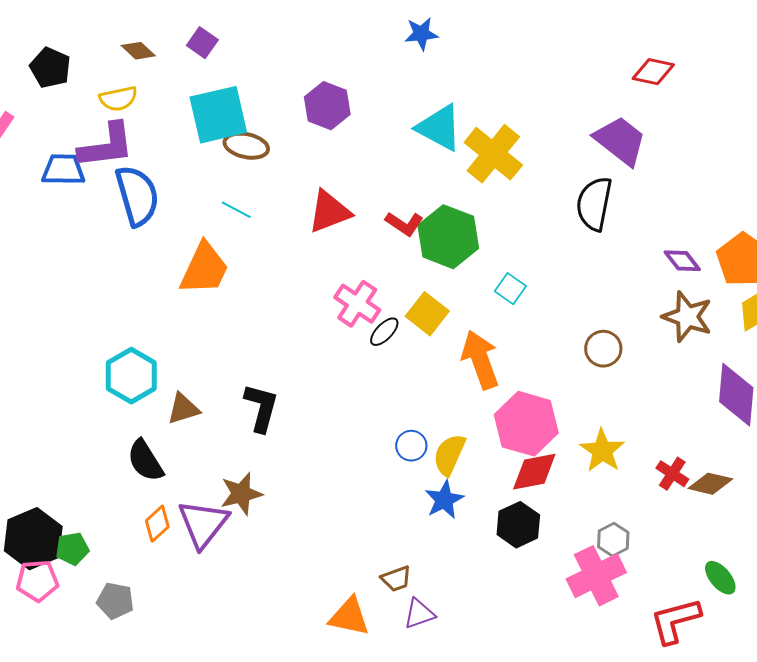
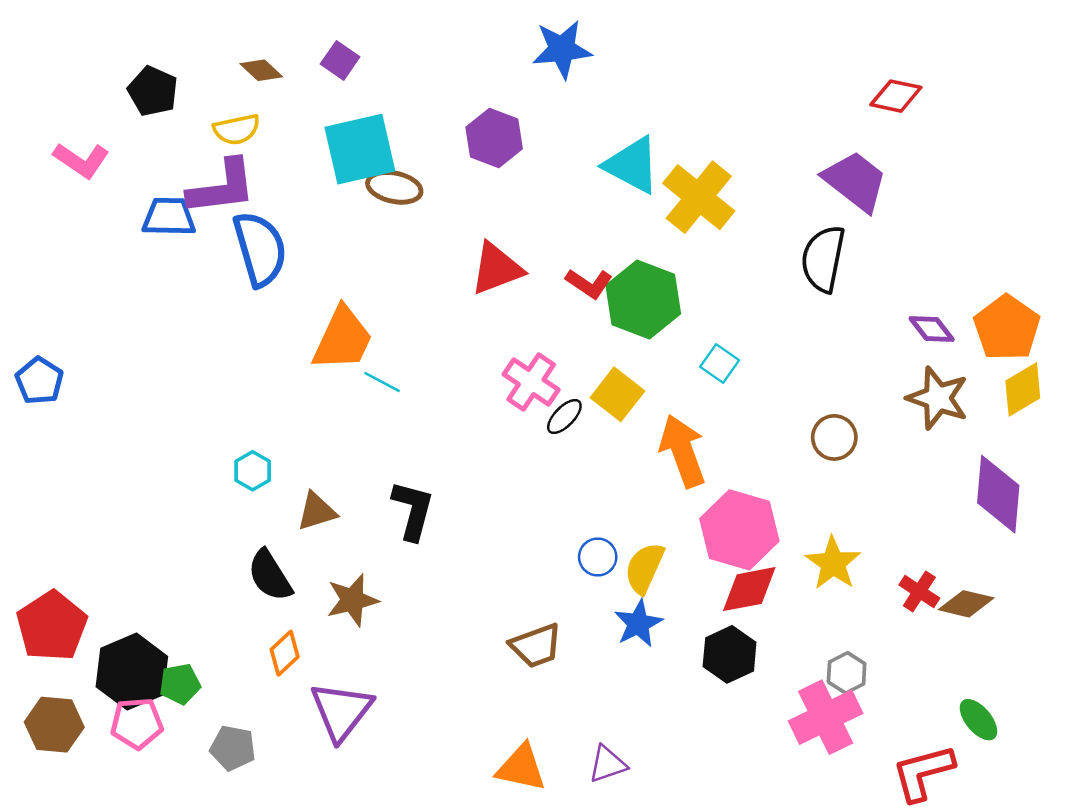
blue star: (421, 34) -> (562, 49), moved, size x1.4
cyan line: (236, 210) -> (382, 382), moved
cyan hexagon: (131, 376) -> (253, 471), size x0.6
brown star: (241, 494) -> (352, 600), moved
purple triangle: (203, 524) -> (341, 711), moved
brown trapezoid: (396, 579) -> (536, 646), moved, size x1.4

